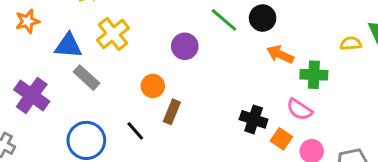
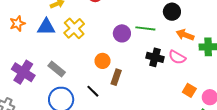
green line: (224, 20) -> (145, 28), moved, turned -30
blue triangle: (68, 46) -> (46, 27), moved
gray rectangle: (87, 78) -> (57, 69), moved
pink semicircle: (300, 109) -> (177, 57), moved
black cross: (254, 119) -> (155, 57), moved

